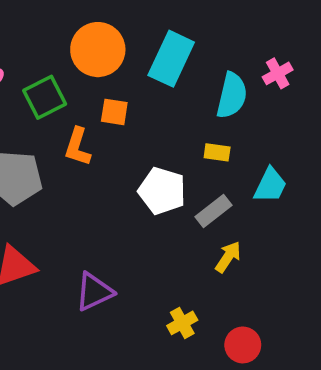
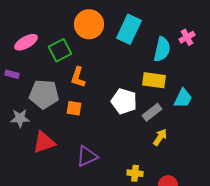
orange square: (114, 112) -> (74, 108), moved
yellow rectangle: (217, 152) -> (154, 80), size x1.6
yellow cross: (182, 323) -> (135, 173), turned 35

